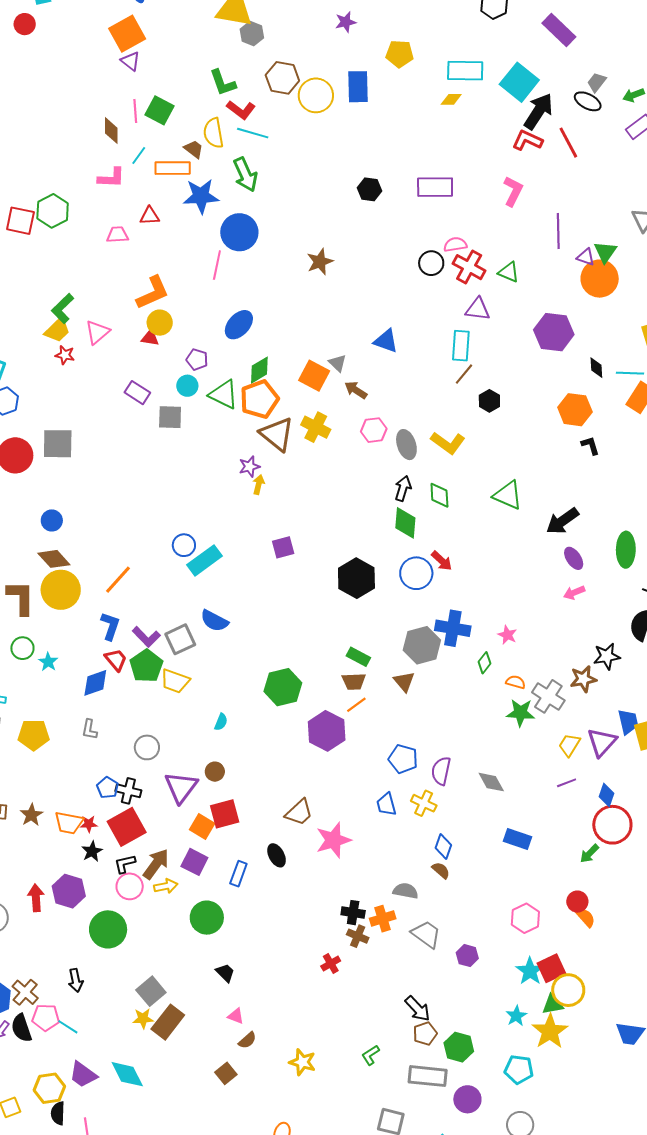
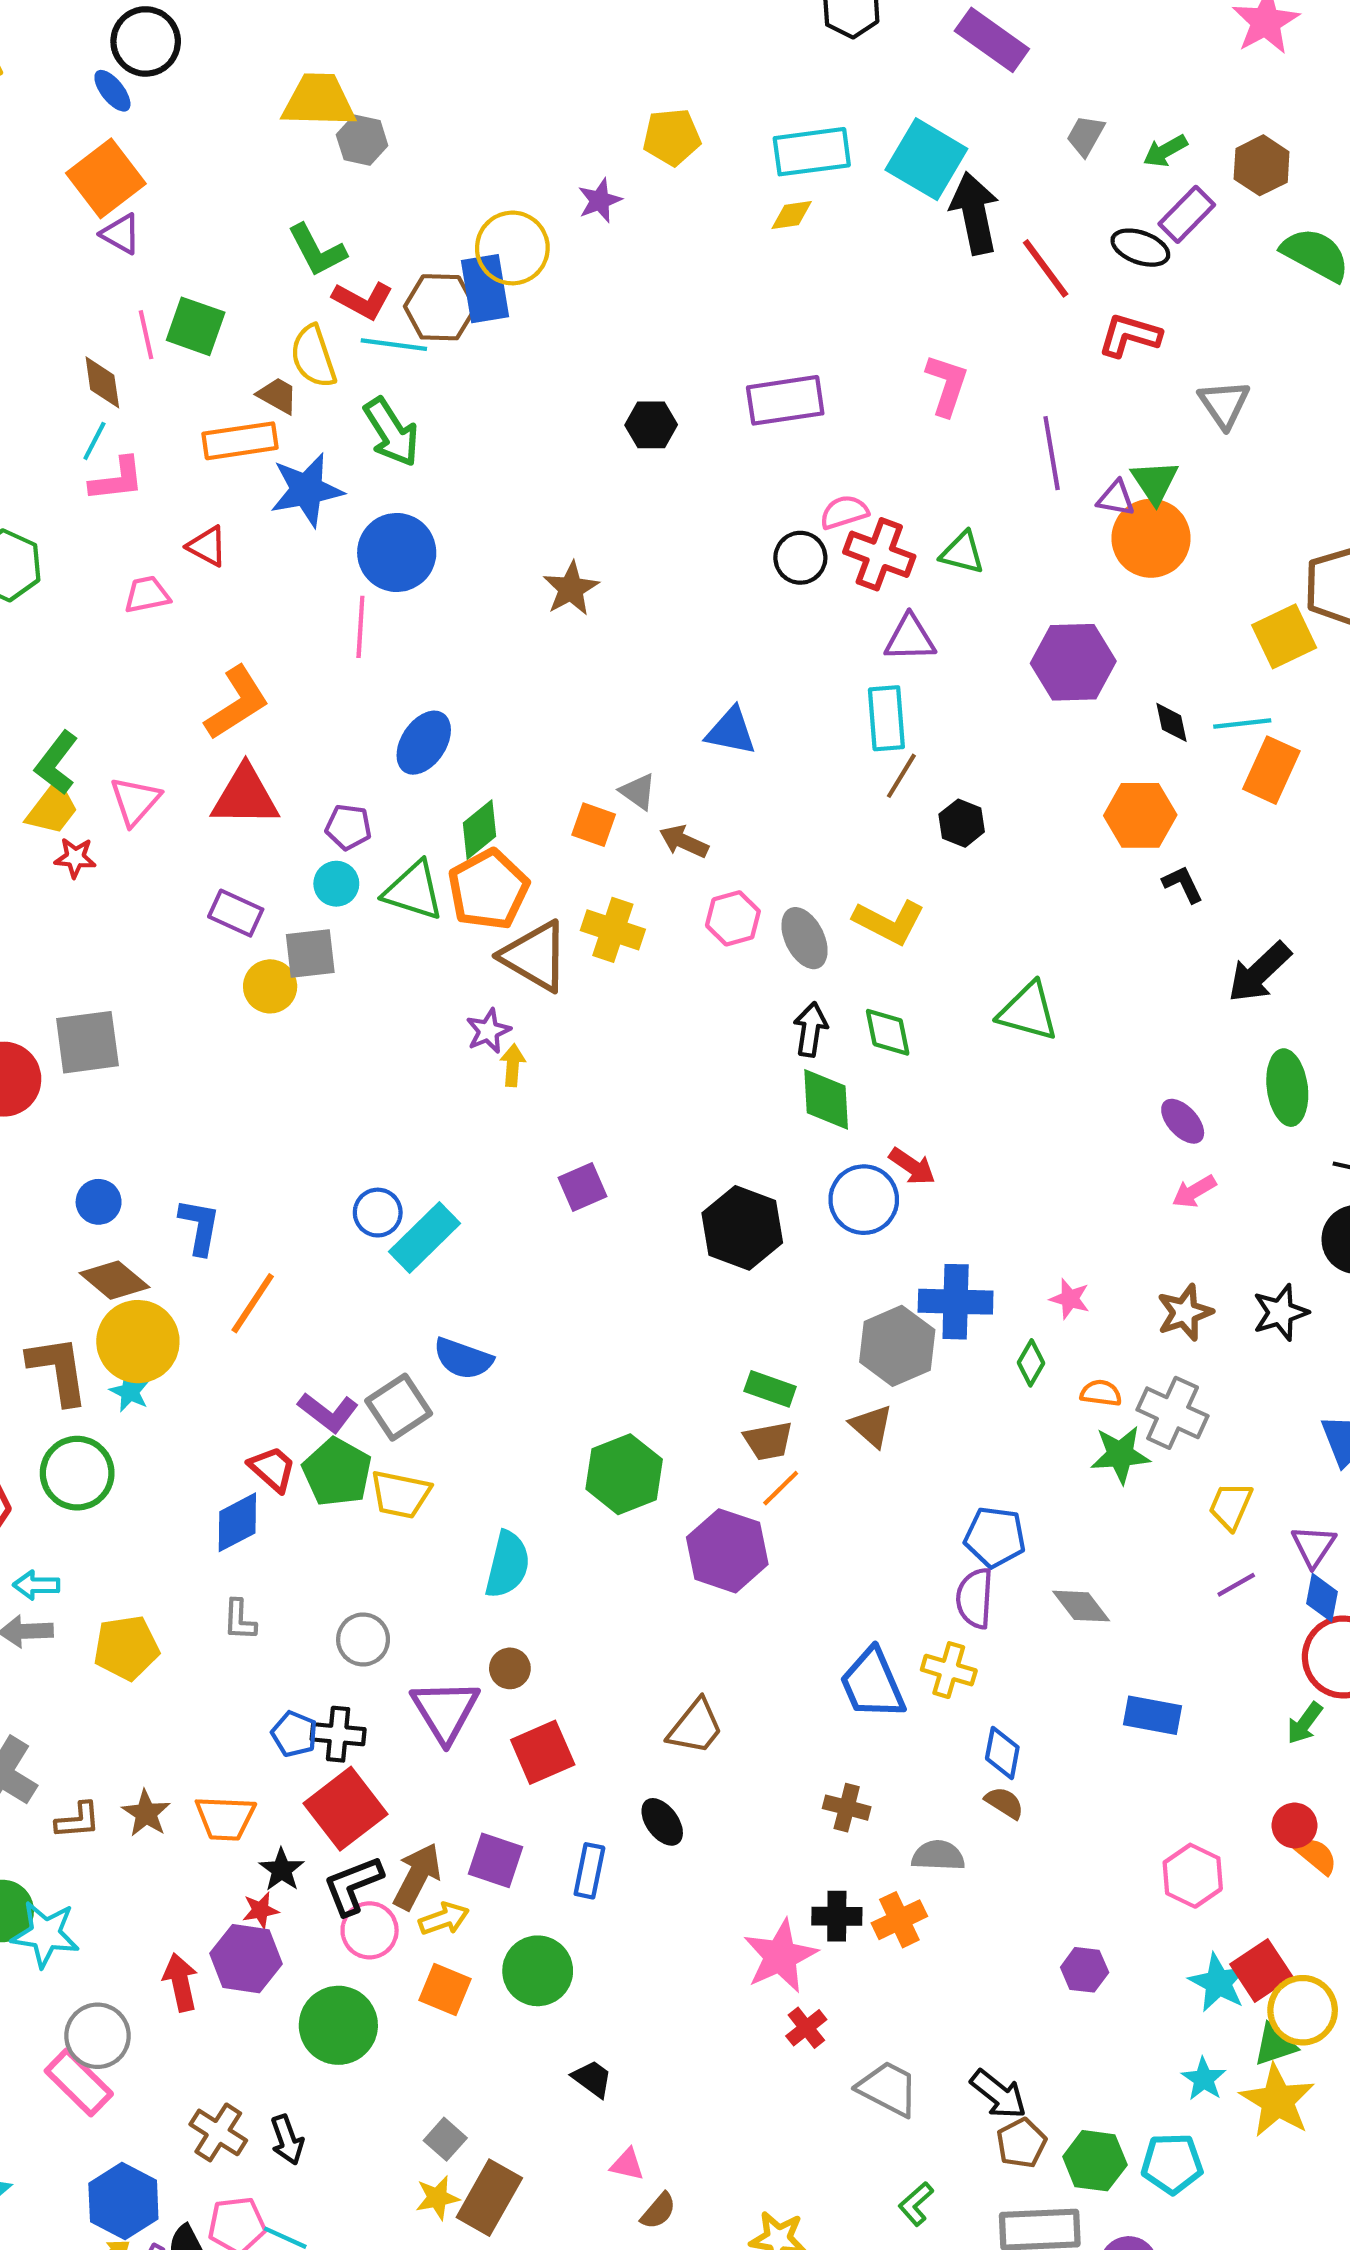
purple star: (346, 22) -> (600, 200), moved
brown hexagon: (282, 78) -> (440, 307), moved
blue rectangle: (358, 87) -> (485, 289), moved
black ellipse: (588, 101) -> (1140, 248), moved
black arrow: (538, 111) -> (975, 213), turned -36
red L-shape: (527, 140) -> (1130, 335), moved
cyan line: (139, 155) -> (94, 441), moved
red triangle: (150, 216) -> (207, 546), turned 40
yellow circle: (160, 323) -> (270, 986), moved
red triangle: (150, 338) -> (245, 796), size x1.8
orange square: (314, 376) -> (594, 825), size x0.7
black arrow: (562, 521) -> (1259, 972), moved
blue L-shape: (110, 626) -> (199, 1227), moved
green circle: (22, 648) -> (77, 1473), size x1.5
cyan star: (48, 662) -> (130, 1392), moved
brown star: (583, 679) -> (1185, 1312), moved
cyan semicircle: (221, 722) -> (507, 1565), size x1.8
purple triangle: (602, 742) -> (1314, 1546), moved, size x0.7
blue pentagon: (403, 759) -> (995, 1537), moved
blue trapezoid: (386, 804) -> (872, 1684), size x1.5
red star: (89, 824) -> (261, 1910), moved
orange square: (202, 827) -> (445, 1989), moved
pink star: (333, 840) -> (780, 1956), moved
black L-shape: (125, 864) -> (353, 1885), size x1.4
gray trapezoid: (426, 934) -> (888, 2089), moved
brown cross: (358, 936) -> (847, 1808), moved
gray square: (151, 991) -> (445, 2139), size x0.7
brown cross: (25, 992) -> (218, 2132), moved
cyan pentagon: (519, 1069) -> (1172, 2164), moved

